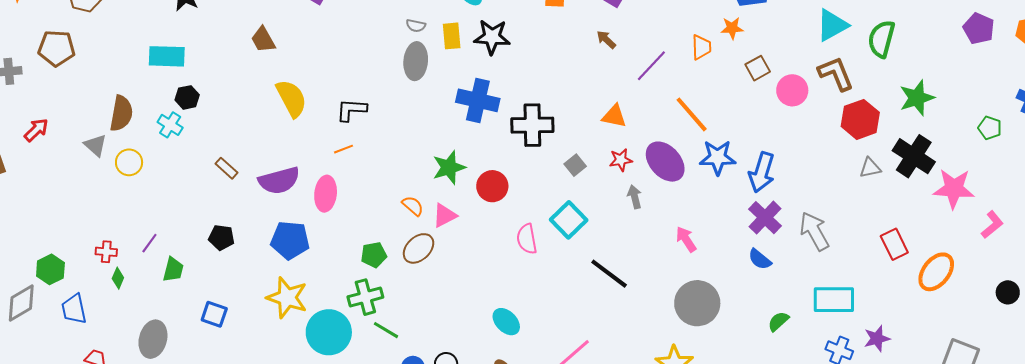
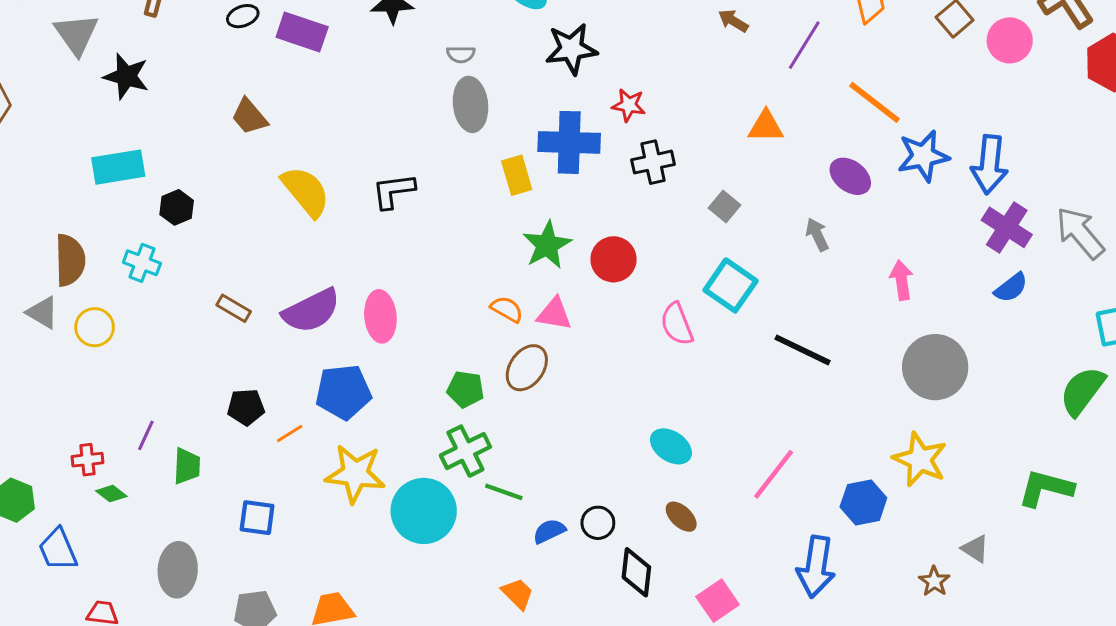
yellow rectangle: (452, 36) -> (517, 175), moved
black hexagon: (187, 97) -> (177, 207), moved
black cross: (532, 125) -> (653, 162), size x0.7
orange line: (343, 149) -> (290, 433), moved
red star: (621, 160) -> (629, 105), moved, turned 30
purple ellipse: (665, 162) -> (850, 176), size x0.7
pink triangle: (445, 215) -> (554, 314), turned 48
pink arrow: (686, 239) -> (902, 280), turned 36
green pentagon: (374, 255) -> (465, 389), turned 30
blue semicircle: (760, 259) -> (1011, 288), turned -65
green diamond: (118, 278) -> (111, 494), turned -65
green semicircle: (778, 321) -> (1082, 391), moved, size x1.6

